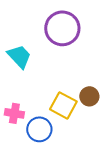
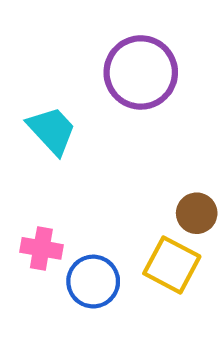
yellow square: (63, 105) -> (172, 265), moved

